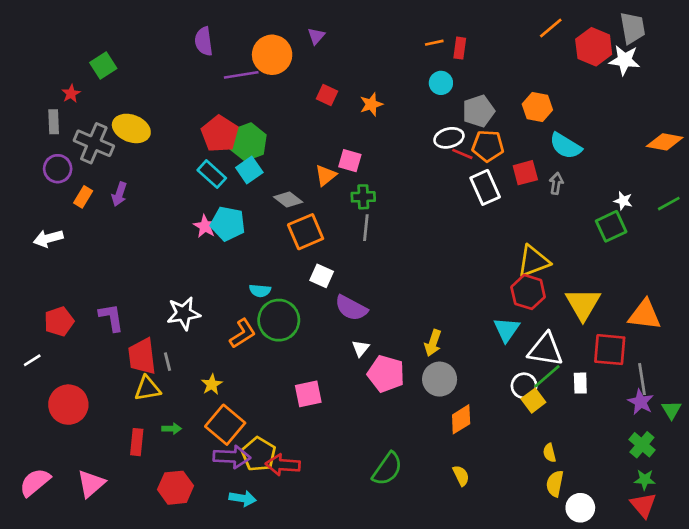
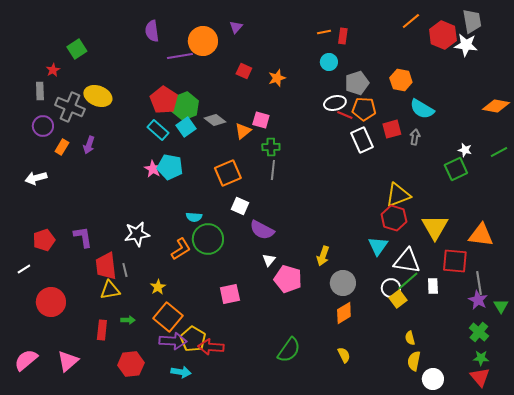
gray diamond: (288, 200) -> (215, 120), moved
gray circle: (440, 379) -> (343, 283), moved

